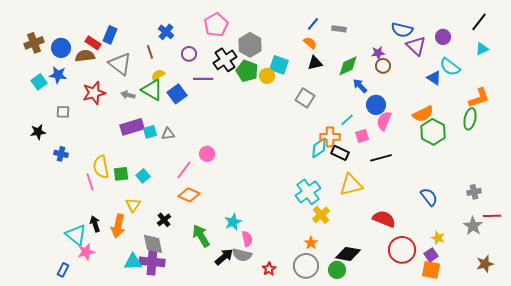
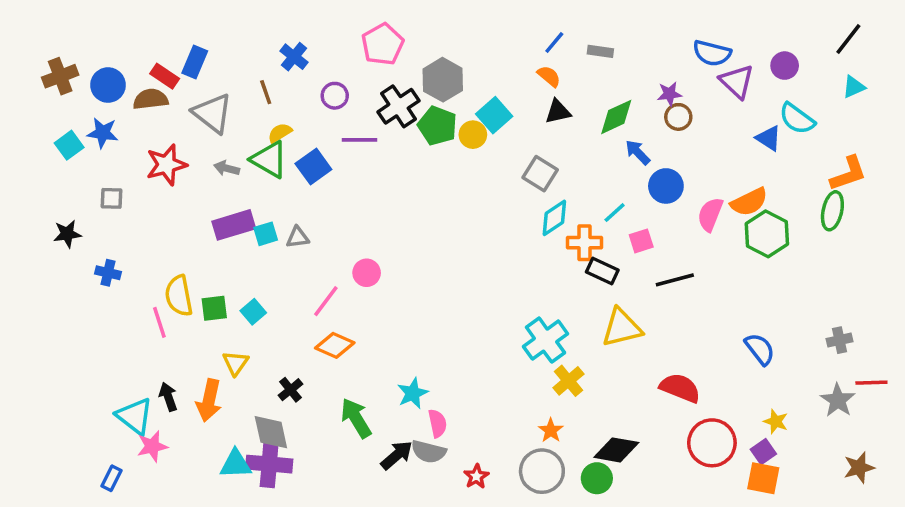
cyan square: (279, 65) -> (494, 115), turned 30
pink semicircle: (384, 121) -> (710, 214), moved
cyan diamond: (319, 148) -> (554, 218), moved

